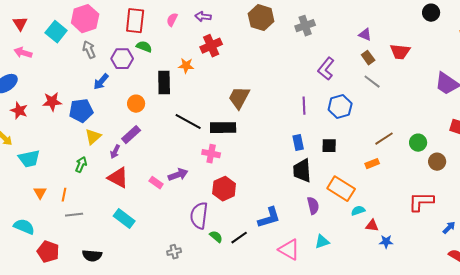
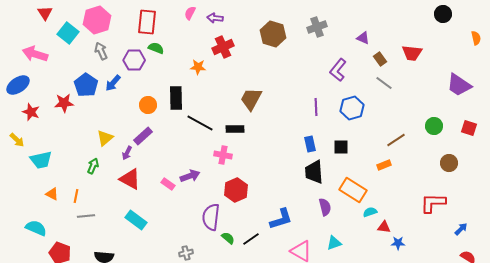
brown hexagon: (261, 18) -> (273, 34), moved
pink semicircle: (172, 20) -> (190, 13), moved
red triangle: (20, 24) -> (45, 13), moved
purple triangle: (365, 35) -> (363, 38), moved
pink arrow: (23, 53) -> (35, 54), size x1.4
black rectangle: (164, 83) -> (176, 98), moved
blue pentagon: (81, 111) -> (86, 85), moved, turned -30
black rectangle: (223, 128) -> (235, 129), size x0.7
green circle: (418, 143) -> (434, 126), moved
orange triangle: (40, 193) -> (52, 194), turned -32

